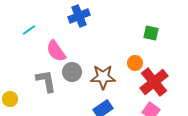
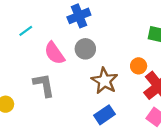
gray circle: (72, 72) -> (85, 49), moved
brown star: (103, 77) -> (105, 81), turned 30

